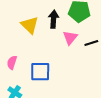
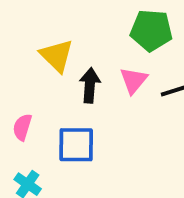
black arrow: (54, 19) -> (90, 85), moved

